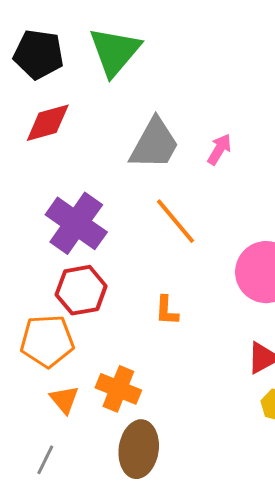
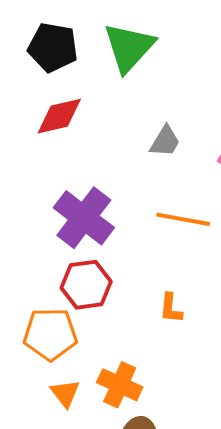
gray trapezoid: (154, 144) -> (165, 141), size x0.6
orange line: (175, 221) -> (183, 219), turned -42

